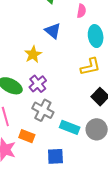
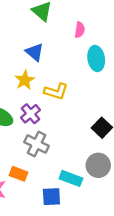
blue triangle: (53, 31) -> (35, 52), moved
yellow L-shape: (90, 67) -> (56, 91), moved, turned 30
cyan rectangle: (70, 127) -> (71, 178), moved

